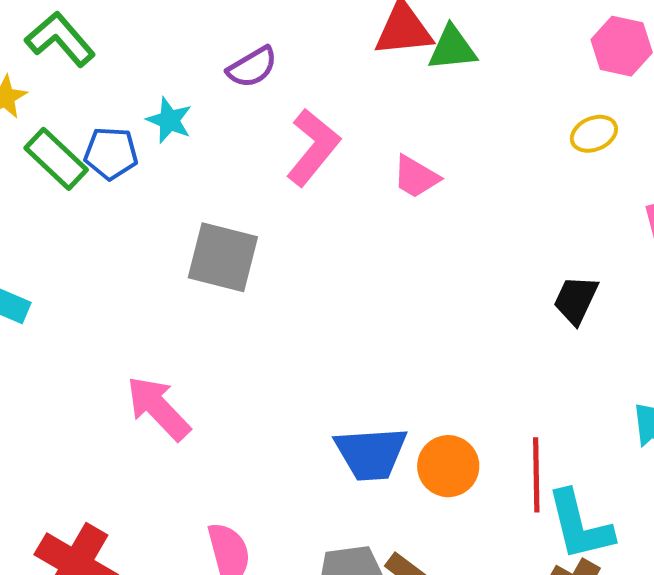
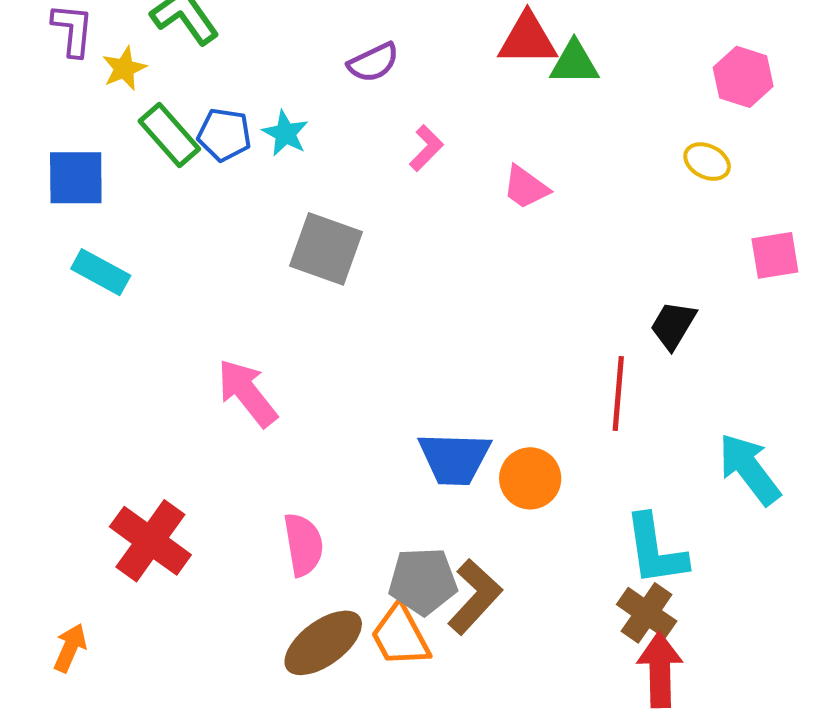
cyan star: (169, 120) -> (285, 133), moved
yellow ellipse: (594, 134) -> (707, 162), turned 45
pink L-shape: (313, 147) -> (426, 148), size x0.6
red line: (536, 475) -> (618, 393), moved

